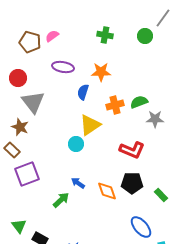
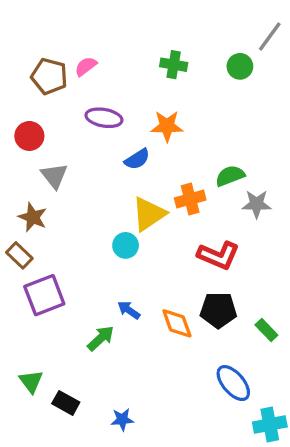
blue semicircle: (83, 92) -> (137, 159), turned -140
gray triangle: (33, 102) -> (54, 176), size x0.7
orange cross: (115, 105) -> (190, 199), moved

